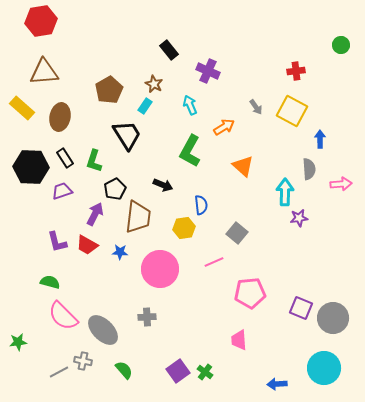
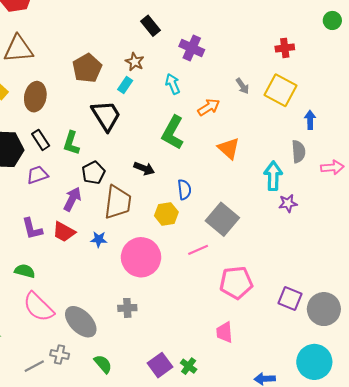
gray square: (237, 233) -> (222, 219), size x1.4

